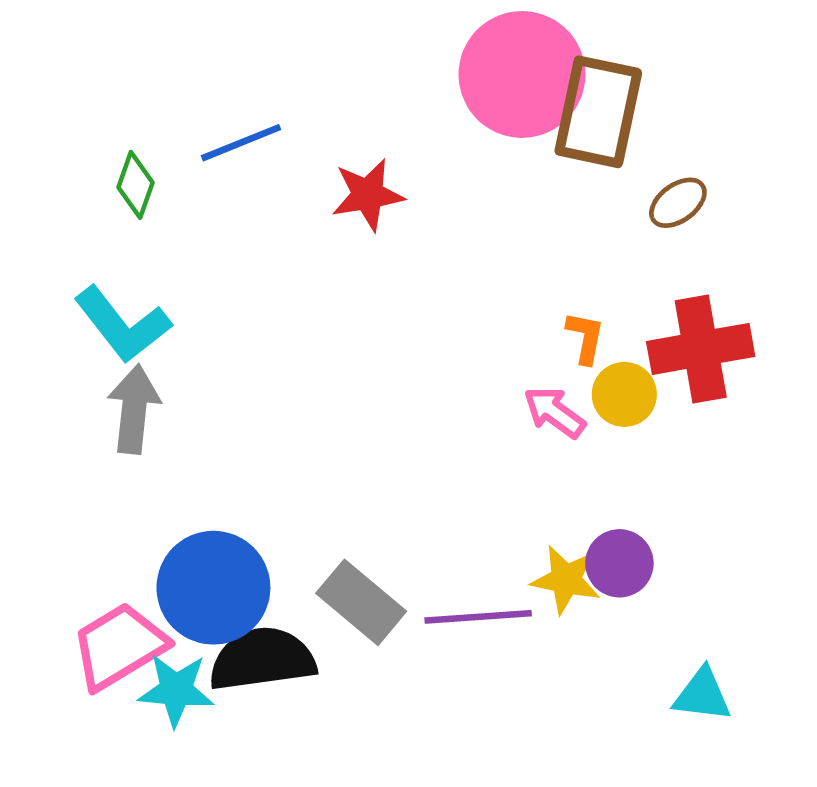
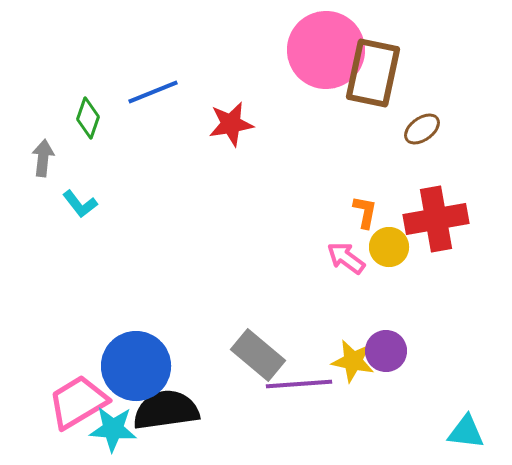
cyan L-shape: (122, 325) -> (80, 204), size x0.6
gray arrow: (134, 409) -> (43, 158), moved, size x0.7
gray rectangle: (361, 602) -> (258, 355), moved
cyan triangle: (702, 695) -> (466, 432), moved

